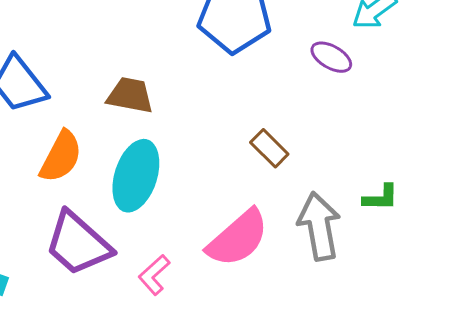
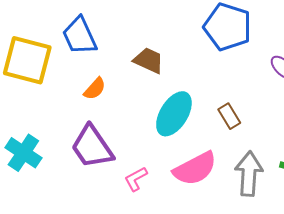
orange semicircle: (61, 157) -> (95, 89), size x0.7
cyan ellipse: (136, 176) -> (174, 114), moved

